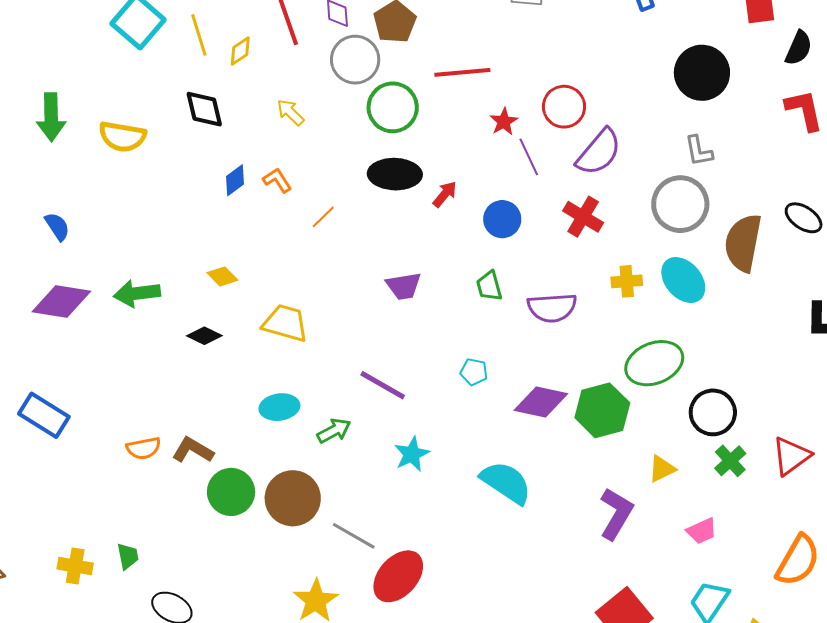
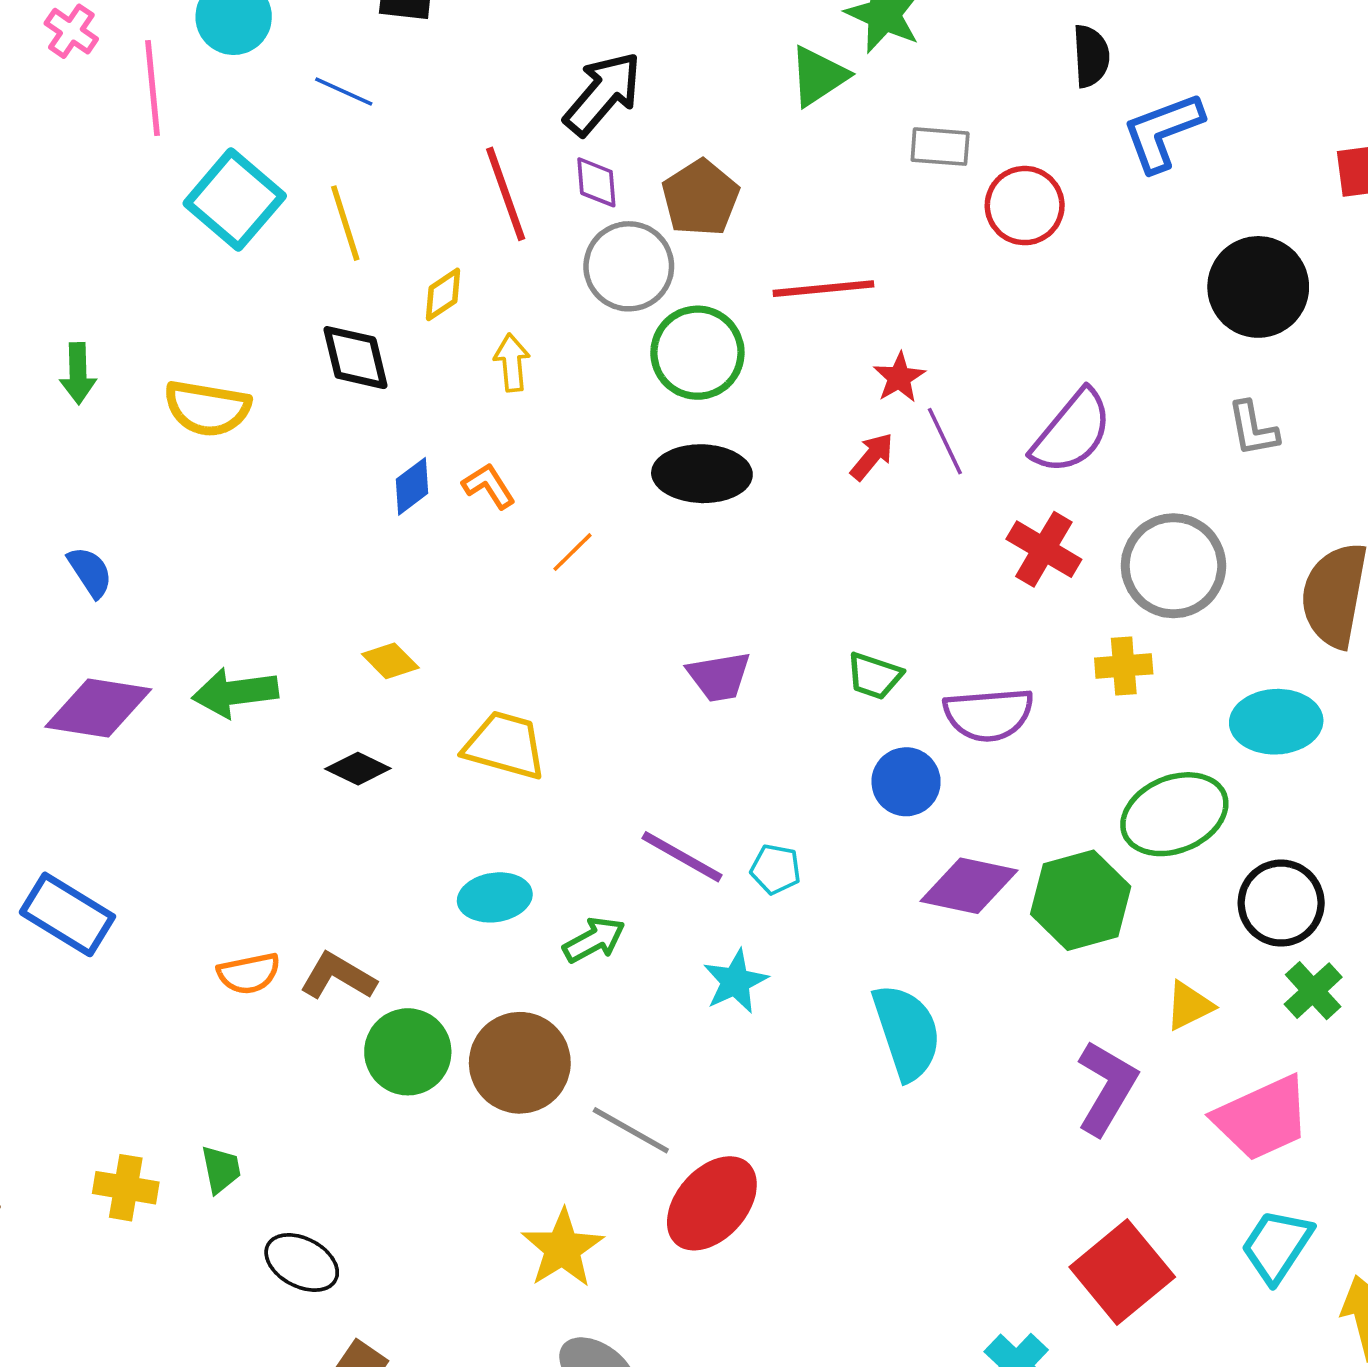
yellow diamond: (240, 51) -> (443, 294), moved
red circle: (564, 107) -> (1025, 206), moved
yellow arrow: (290, 112) -> (512, 363), turned 40
green arrow: (51, 117) -> (78, 373), size x0.7
red arrow: (445, 194) -> (872, 457), moved
gray circle: (680, 204) -> (1173, 566), moved
blue circle: (502, 219) -> (906, 782), moved
cyan ellipse: (683, 280) -> (1276, 722), moved, turned -51
green trapezoid: (489, 286) -> (874, 676), turned -56
cyan pentagon: (474, 372) -> (776, 869), moved
cyan semicircle: (506, 482) -> (907, 1032), turned 38
pink trapezoid: (702, 531) -> (1262, 1118), size x1.8

